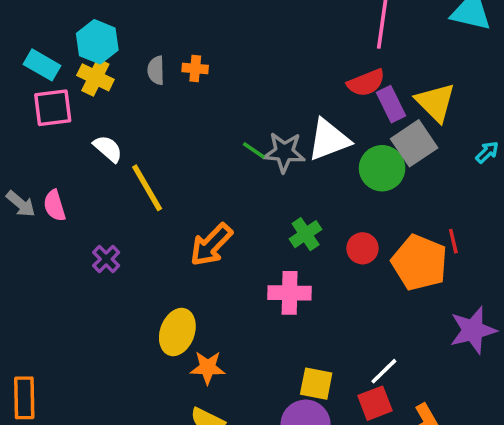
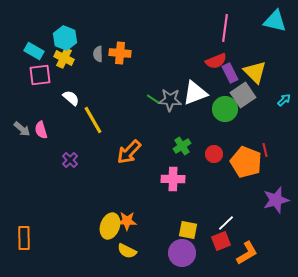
orange cross: (195, 69) -> (120, 53), size x1.5
yellow ellipse: (177, 332) -> (110, 226), moved

